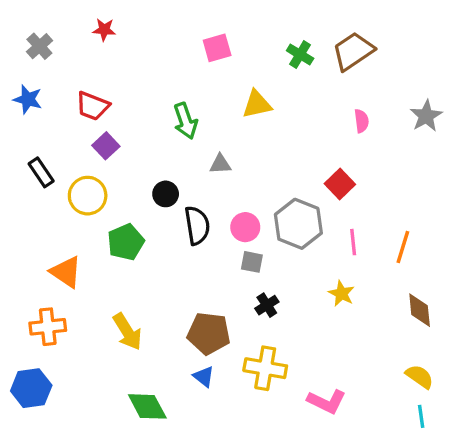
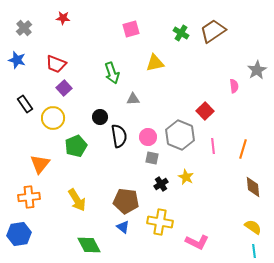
pink semicircle: (361, 121) -> (234, 86), moved
orange triangle: (66, 272) -> (40, 164), turned 35
yellow star: (342, 294) -> (186, 177), moved

